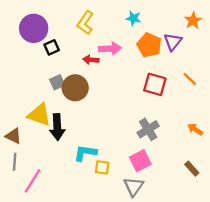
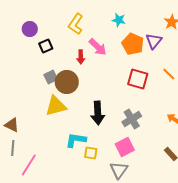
purple circle: (34, 28) -> (30, 29), size x0.6
pink arrow: (110, 49) -> (98, 47), turned 48
red arrow: (91, 60) -> (81, 57), turned -96
yellow triangle: (39, 115) -> (56, 106), moved, turned -35
black arrow: (57, 127) -> (98, 113), moved

